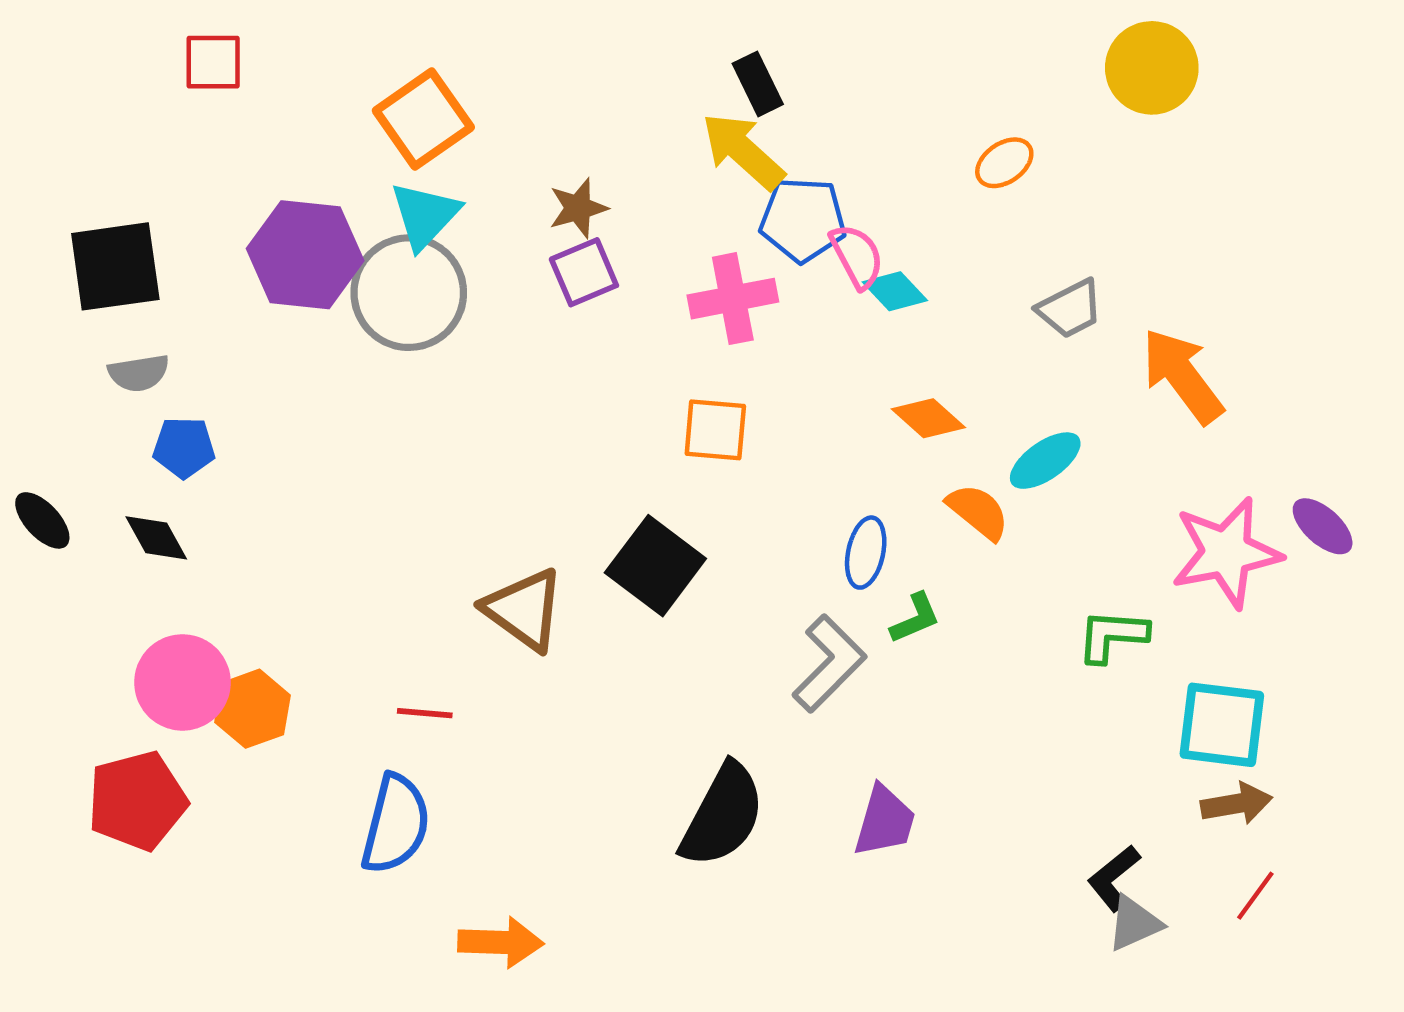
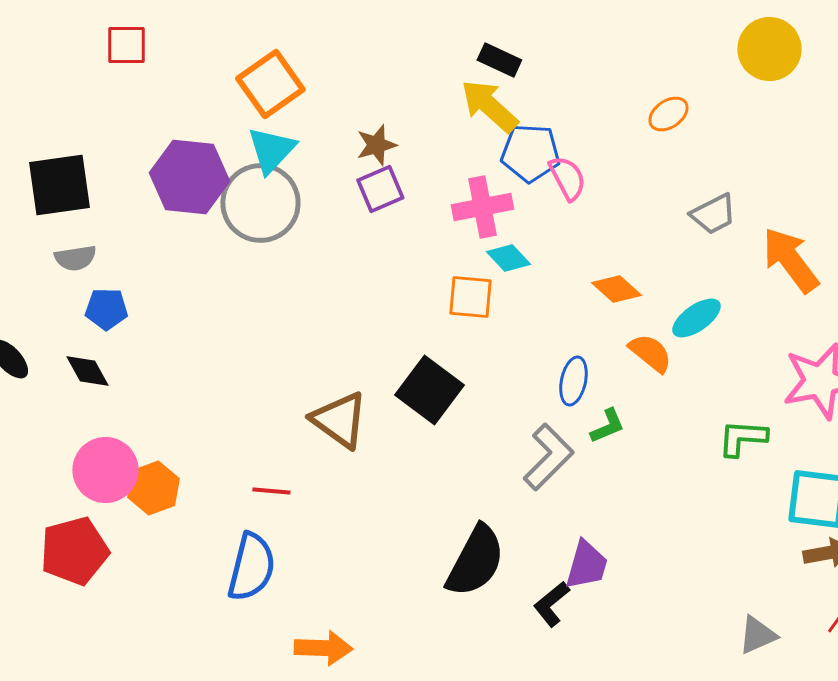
black rectangle: (758, 84) -> (499, 60), turned -39
cyan diamond: (895, 291) -> (508, 258), moved
black L-shape: (1114, 878) -> (551, 604), moved

